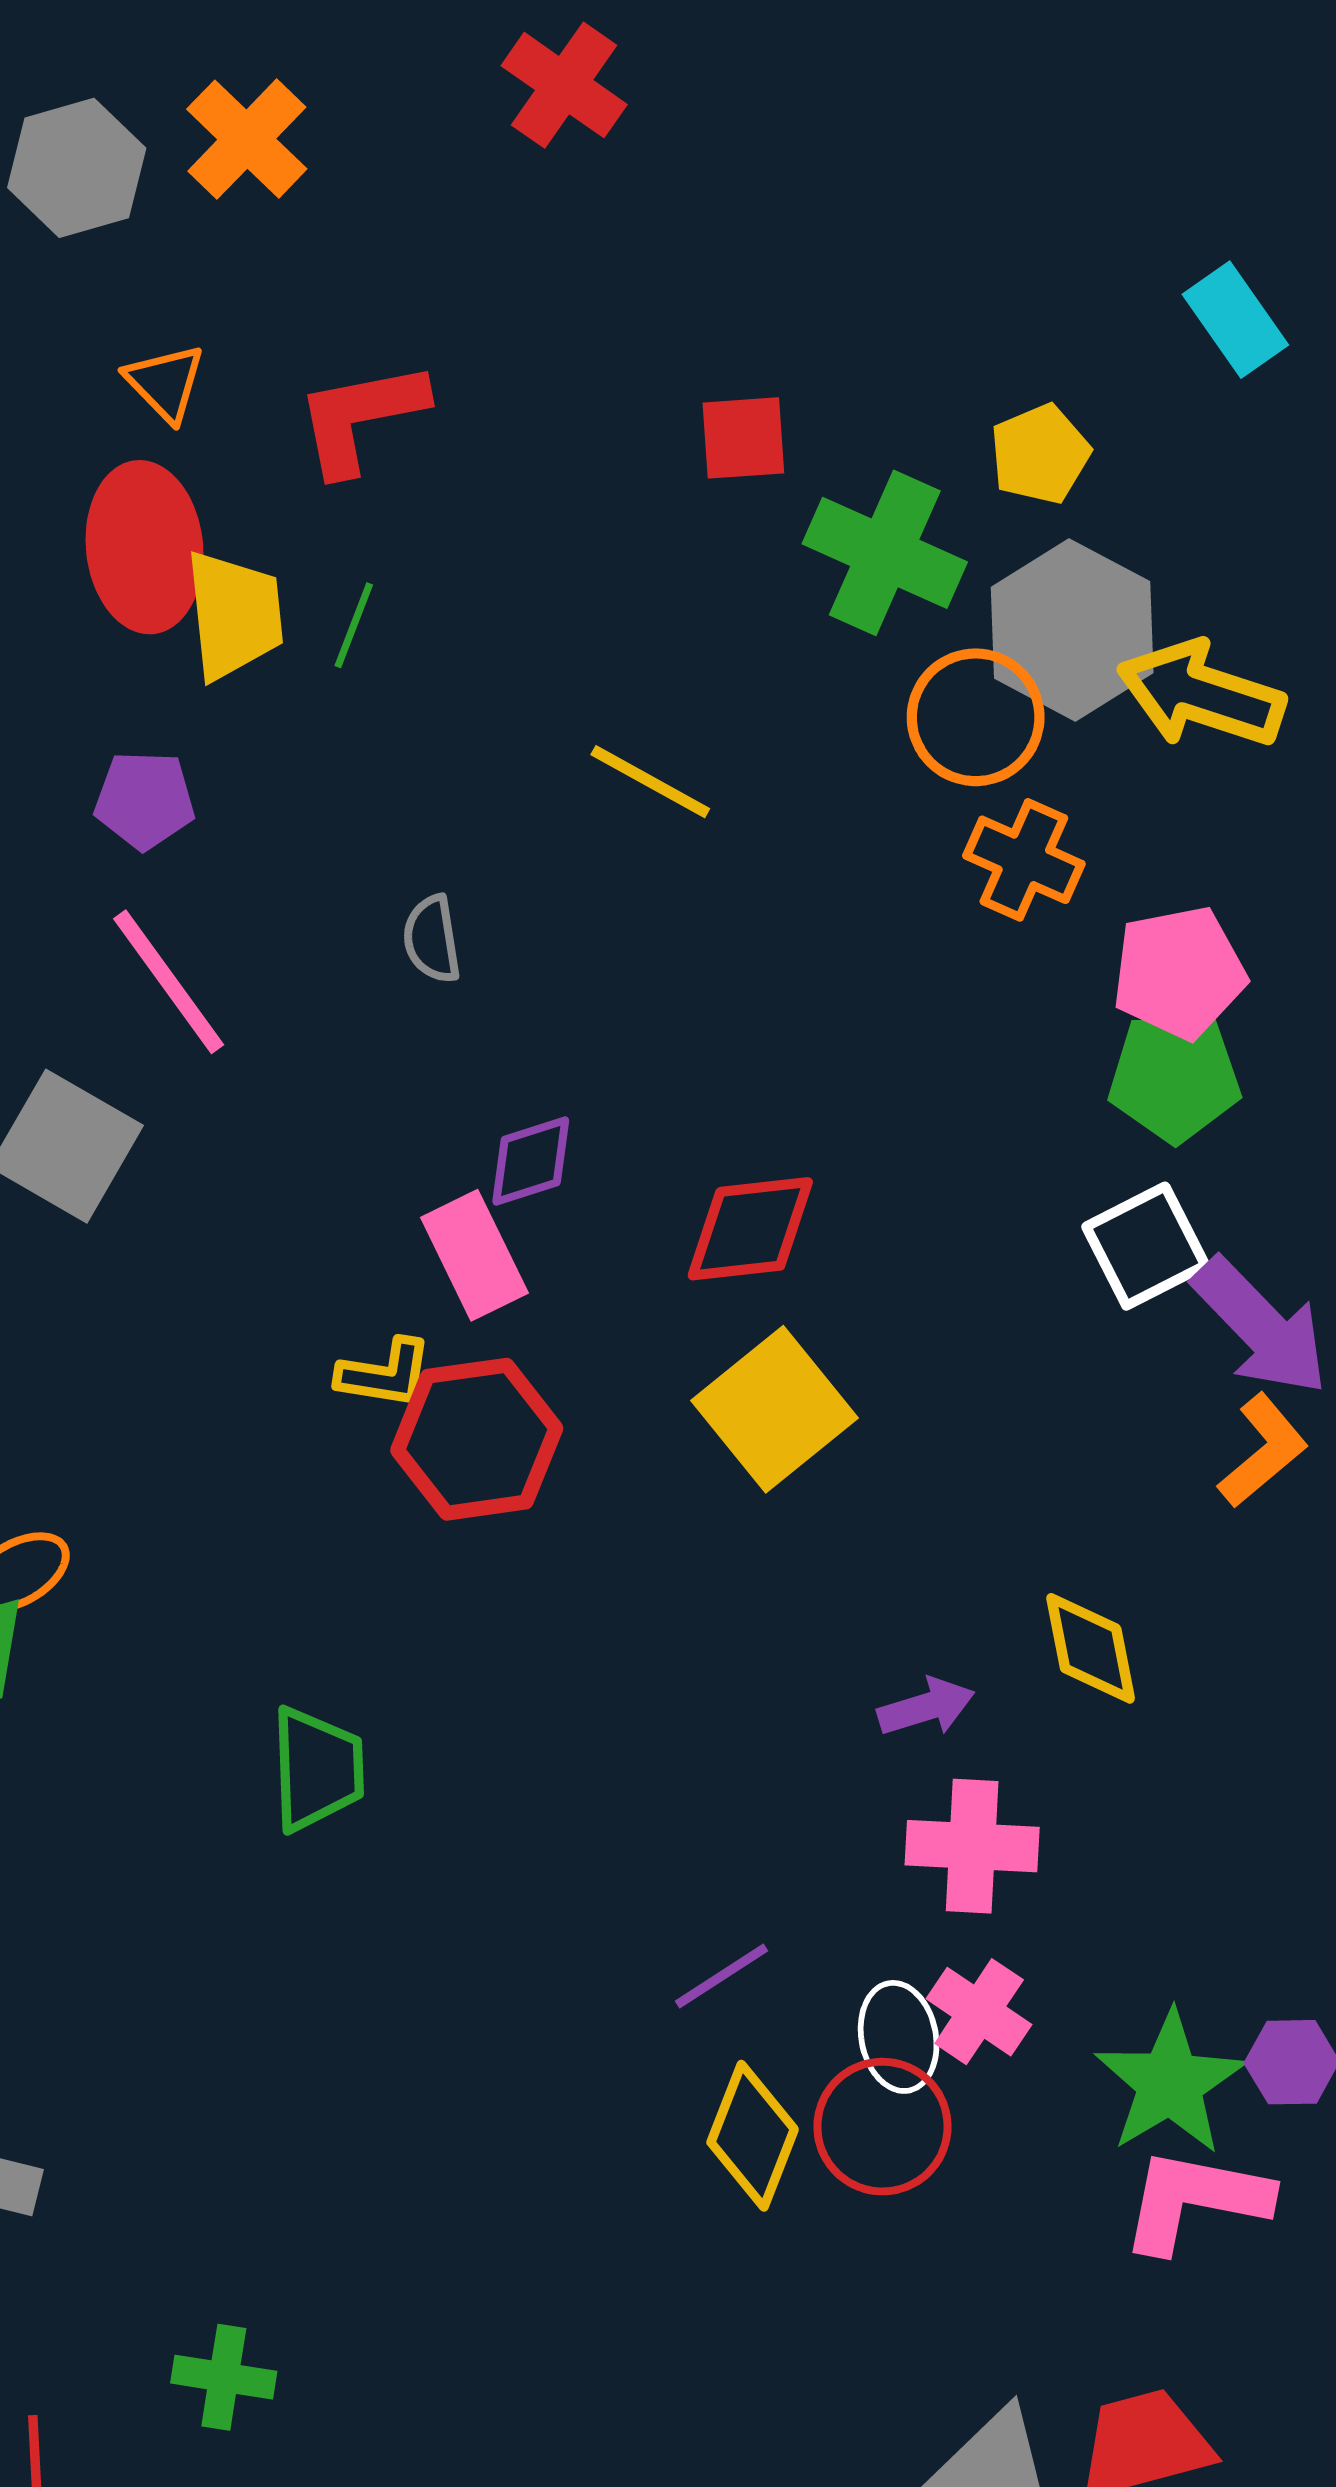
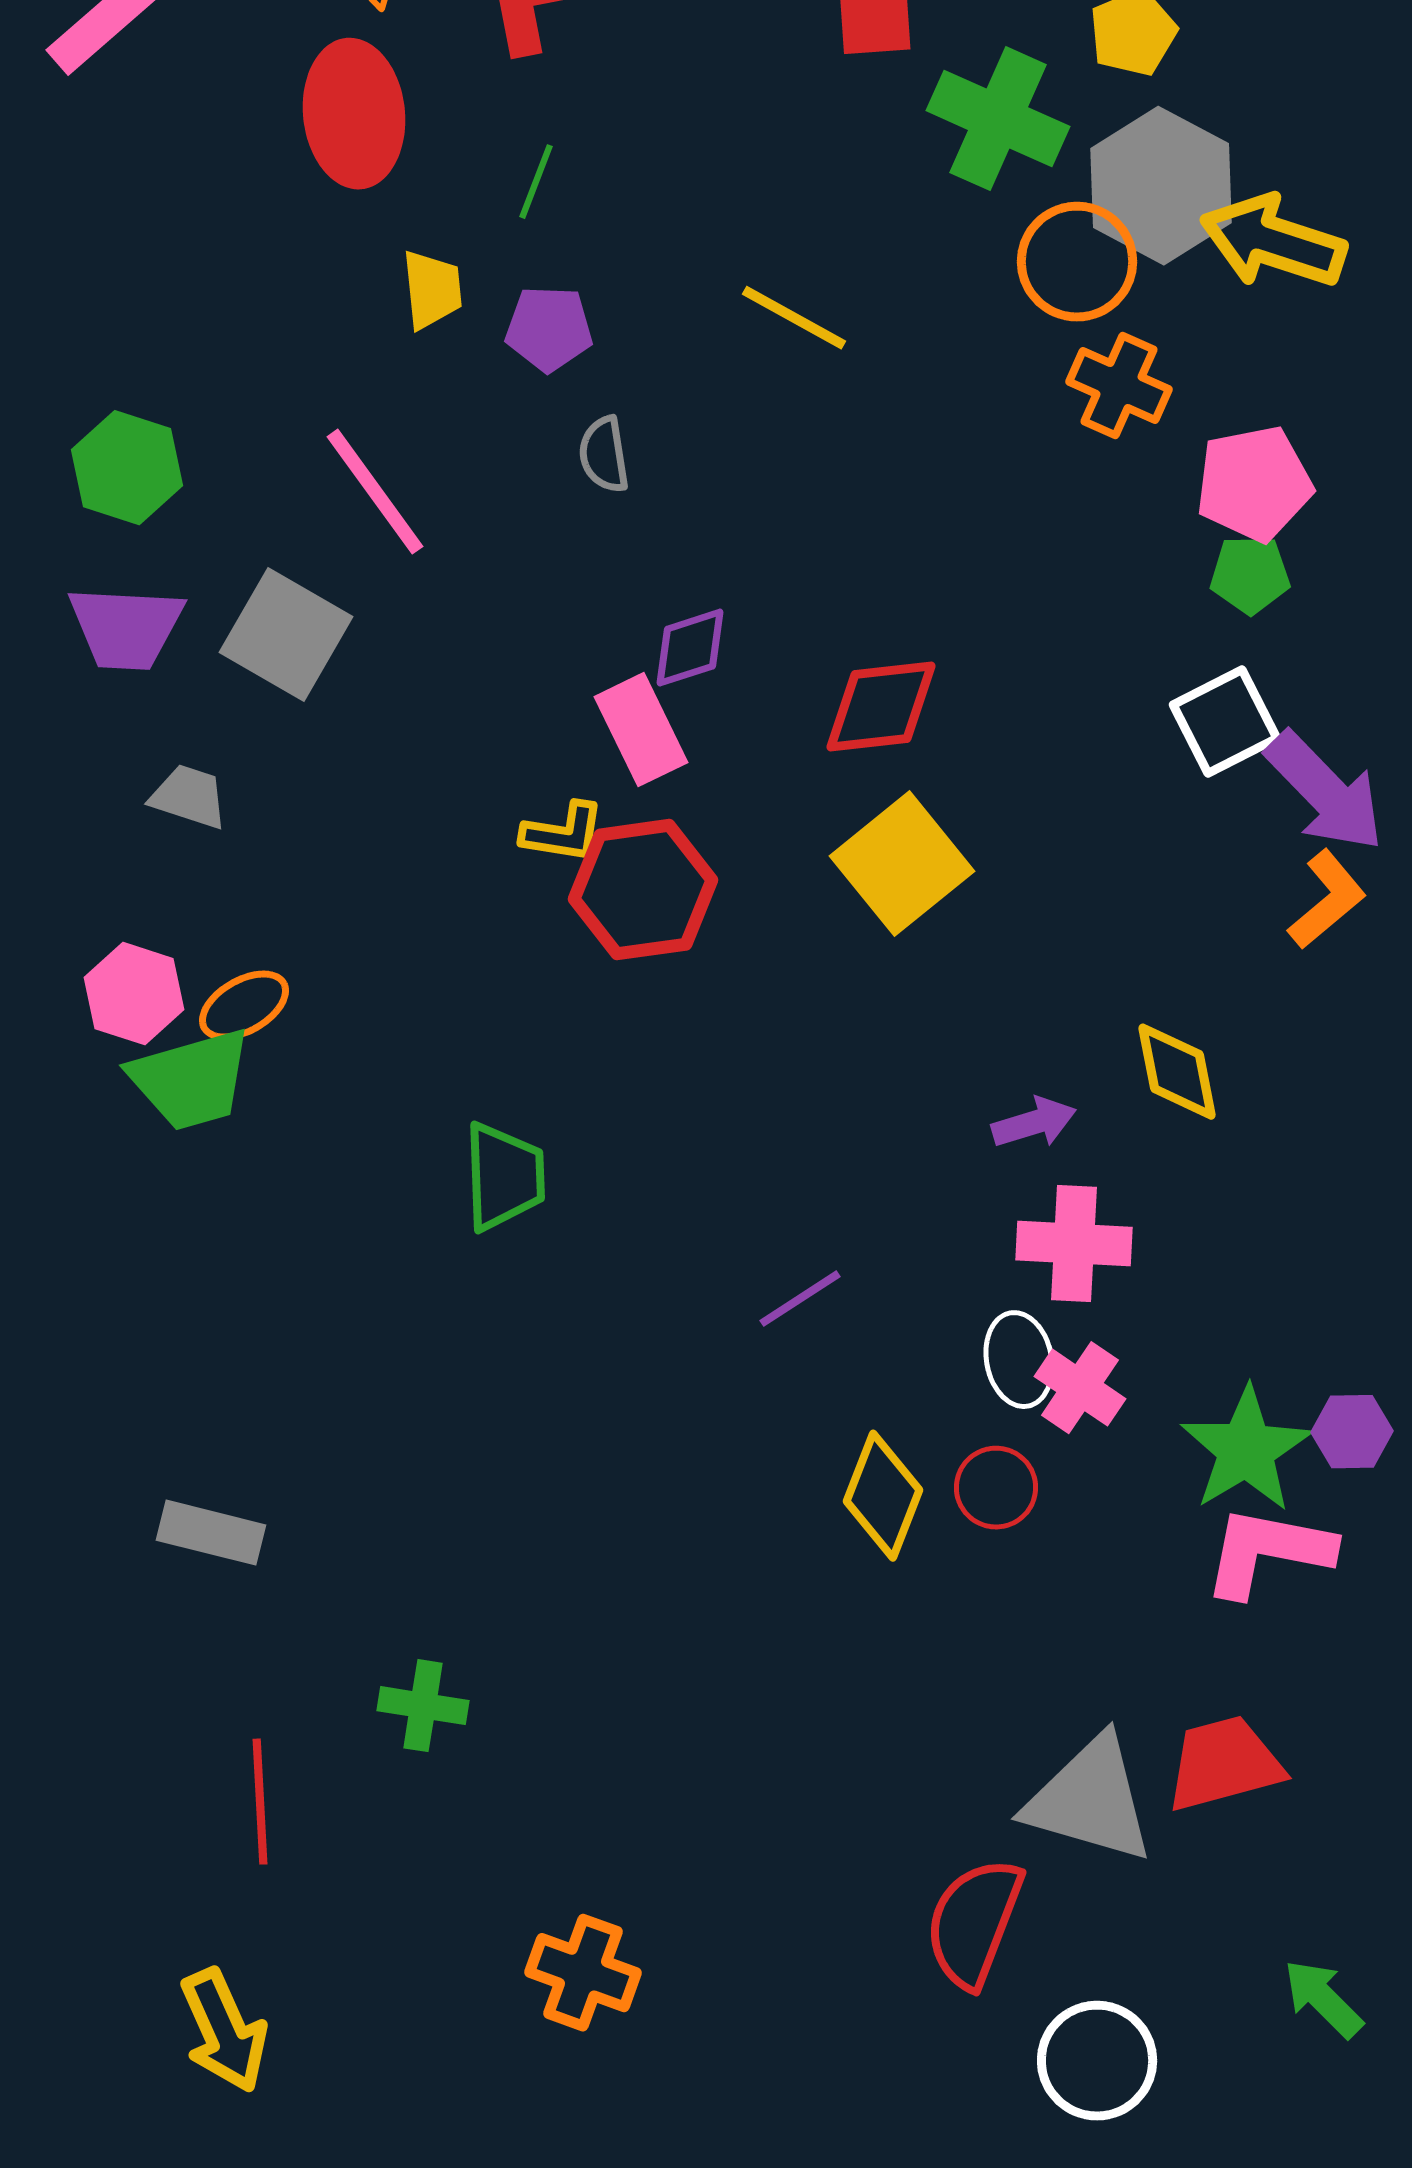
yellow trapezoid: (234, 615) -> (432, 290), moved, size x0.7
purple pentagon: (145, 800) -> (549, 329), moved
green pentagon: (1174, 1077) -> (1250, 575), size x0.7
purple line: (722, 1976) -> (800, 1299), moved
white ellipse: (899, 2037) -> (1019, 1360), moved
red circle: (882, 2127) -> (996, 1488), size x0.7

